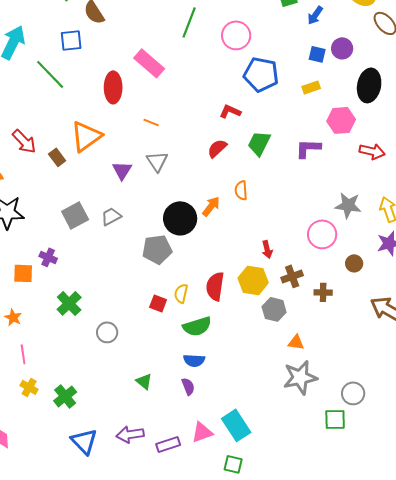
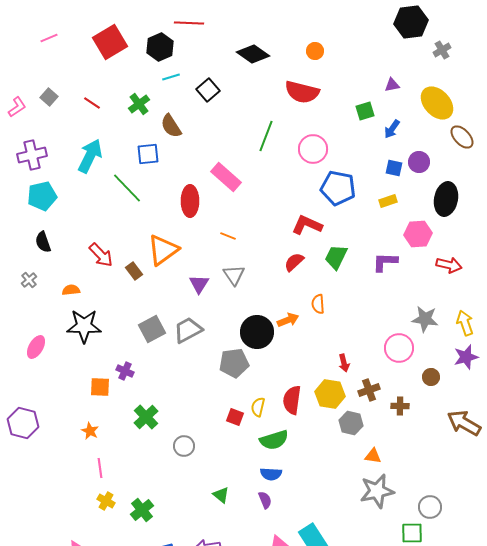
red L-shape: (230, 111) -> (307, 225), size x1.4
orange arrow: (211, 206) -> (288, 320), turned 30
gray trapezoid: (111, 216) -> (188, 330), size x1.4

